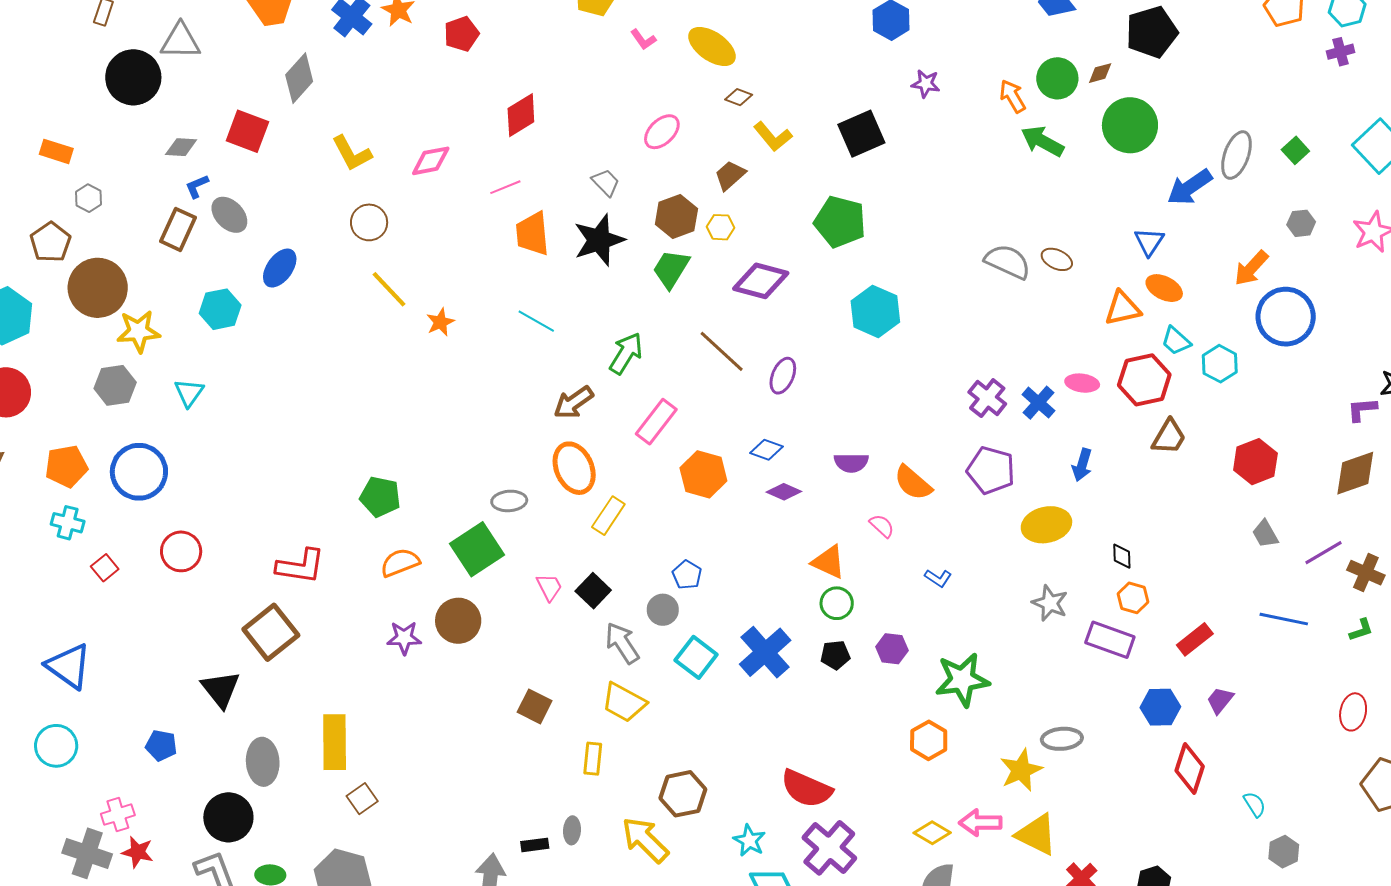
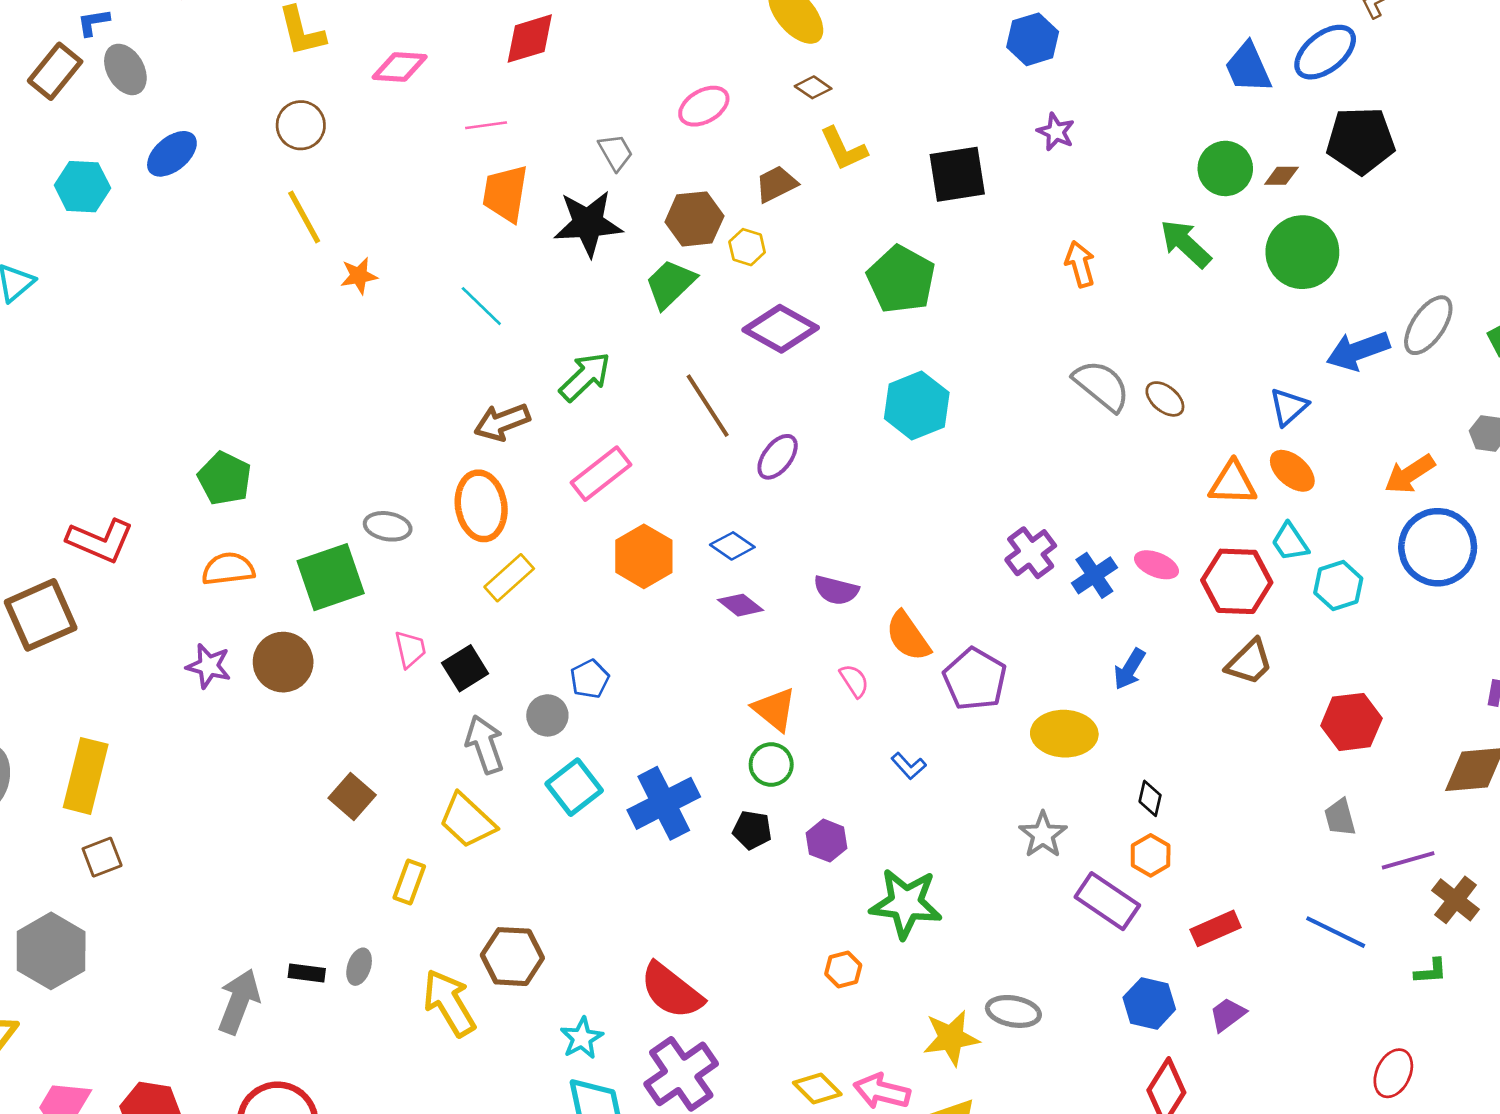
orange arrow: (1012, 96) -> (1080, 264), moved
purple pentagon: (991, 470) -> (975, 679), moved
orange hexagon: (929, 740) -> (843, 969), size x0.7

